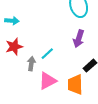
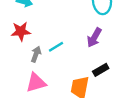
pink triangle: (48, 81) -> (36, 83), moved

